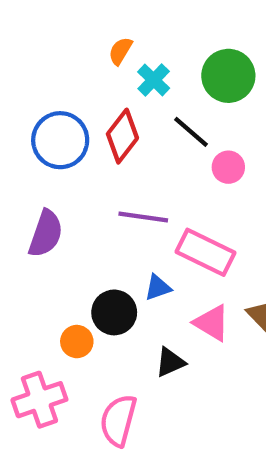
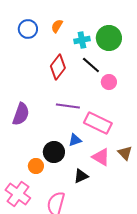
cyan cross: (154, 80) -> (82, 40), moved, turned 35
blue circle: (60, 140) -> (28, 29), moved, size x0.7
pink cross: (39, 400) -> (18, 194), turned -35

